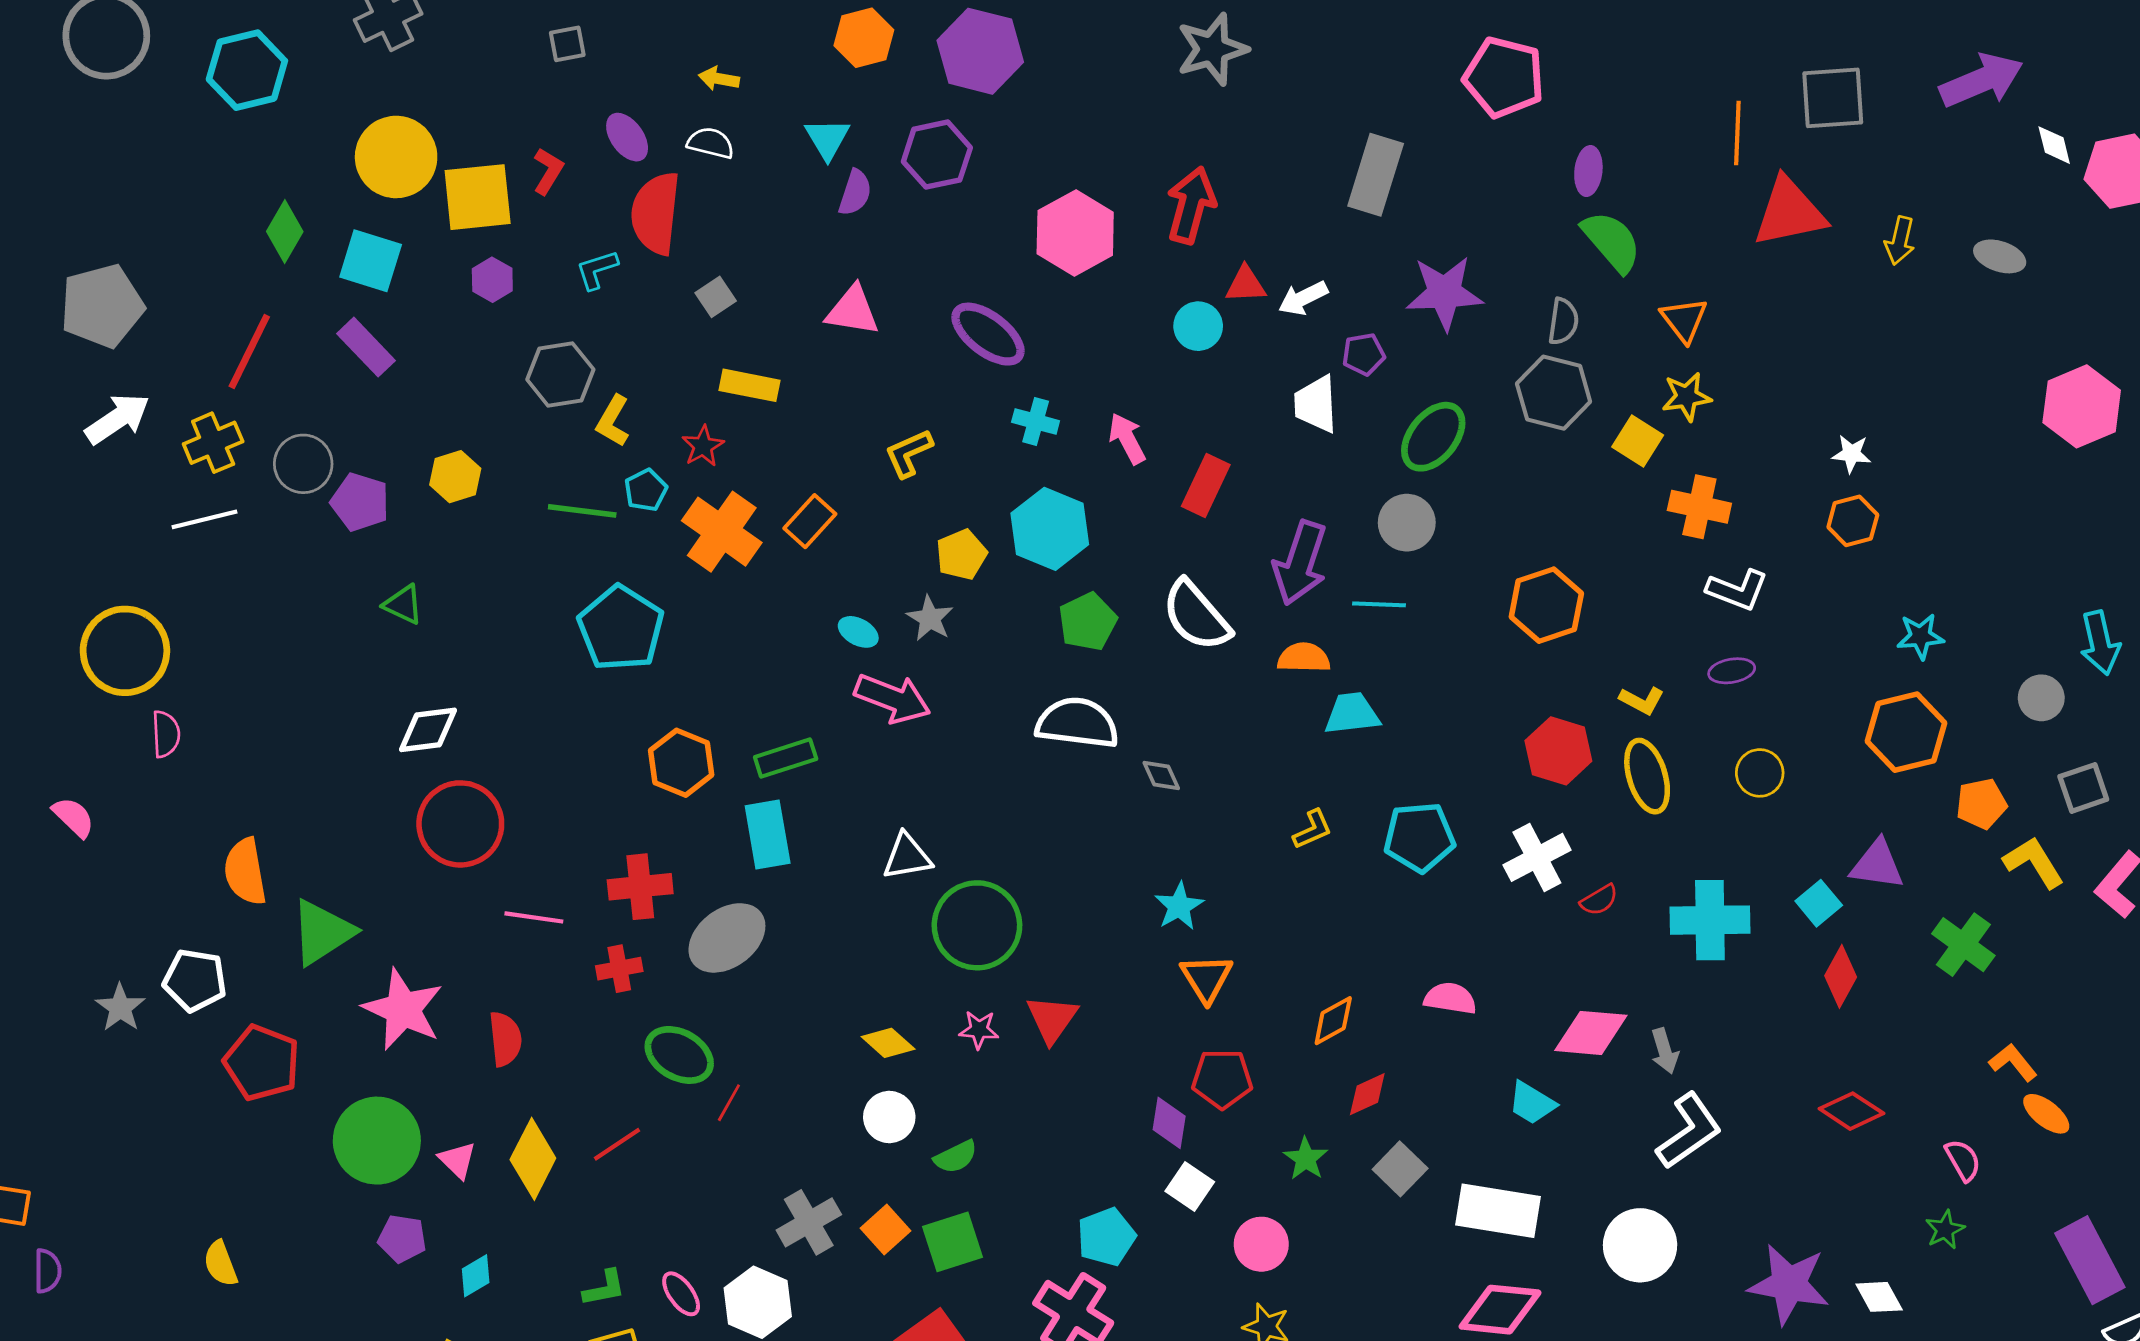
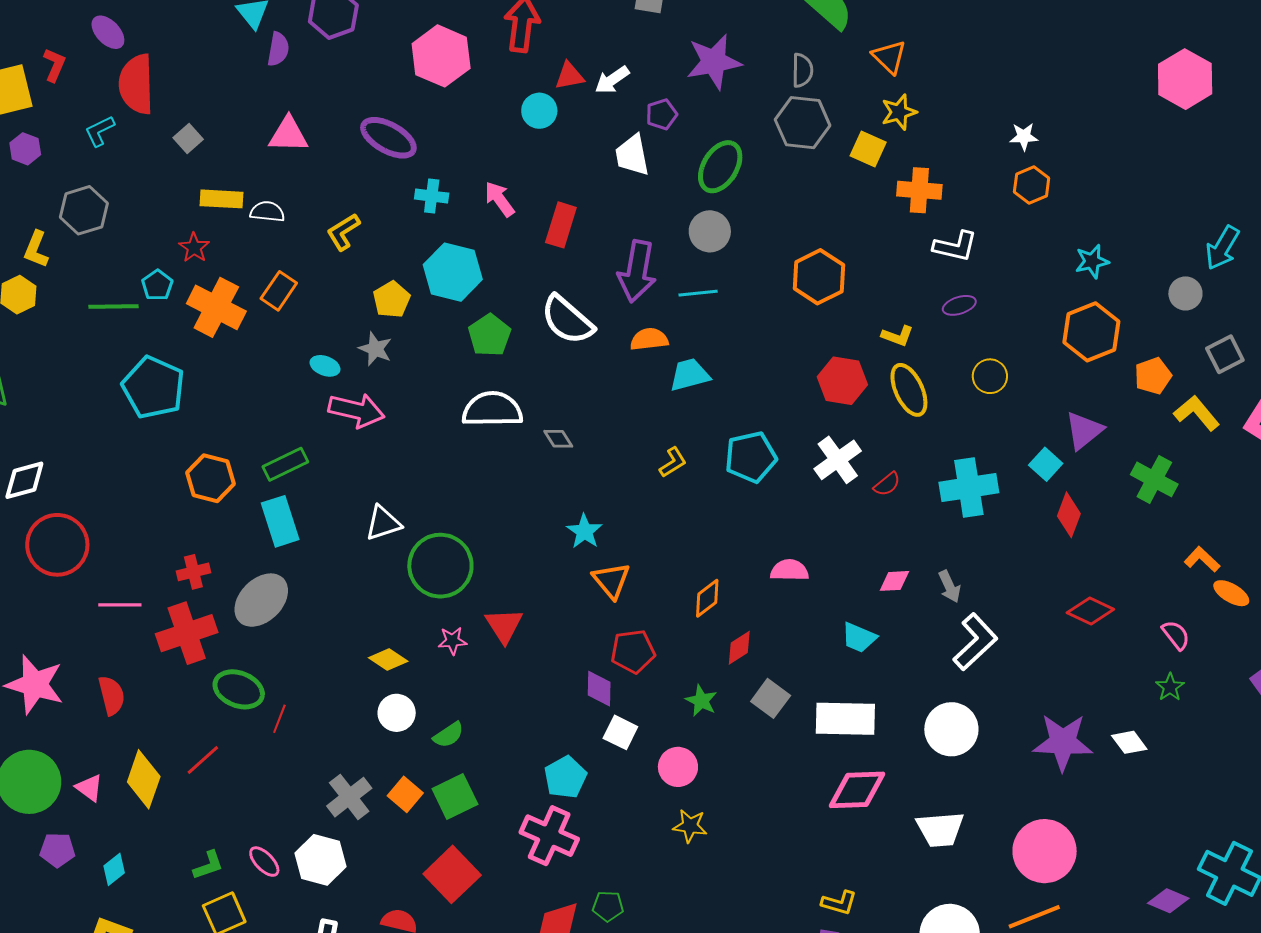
white semicircle: (711, 143) -> (267, 212), moved
yellow L-shape: (613, 421) -> (36, 249), moved
cyan arrow: (2100, 643) -> (1222, 248), turned 51
purple triangle: (1877, 865) -> (1084, 430), turned -39
red cross: (640, 887) -> (193, 572), size x0.7
red cross: (619, 969) -> (187, 633), size x1.8
pink diamond: (1591, 1033) -> (894, 581), size x0.6

